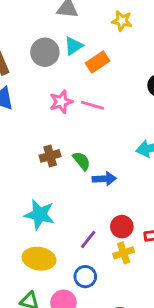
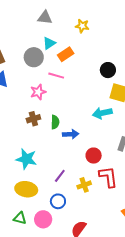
gray circle: (45, 52) -> (34, 57), moved
pink star: (61, 102) -> (38, 92), moved
pink line: (92, 105) -> (56, 76), moved
green semicircle: (82, 161) -> (55, 122), turned 40
red circle: (122, 227) -> (94, 156), moved

